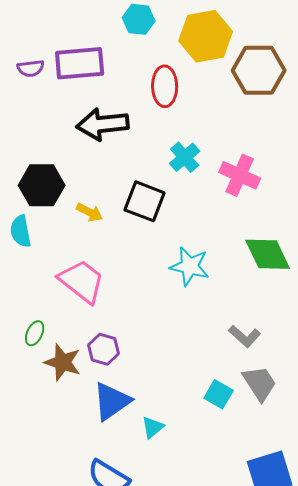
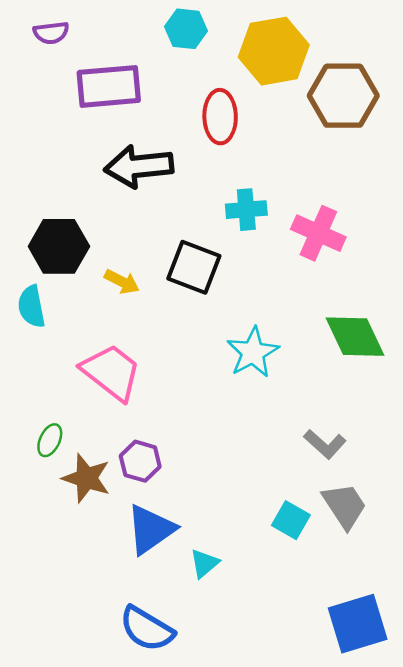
purple semicircle: (31, 68) -> (51, 33), moved
cyan cross: (185, 157) -> (246, 210), turned 36
cyan star: (190, 266) -> (253, 352), turned 30

